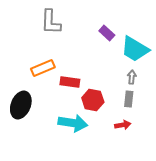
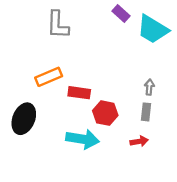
purple rectangle: (107, 33) -> (121, 13), moved
cyan trapezoid: (135, 49) -> (153, 29), moved

